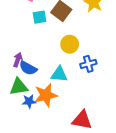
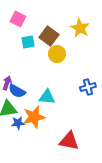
yellow circle: (70, 44) -> (57, 54), moved
blue cross: (88, 64) -> (88, 87), moved

